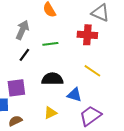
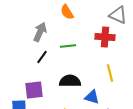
yellow line: (92, 71) -> (110, 73), turned 42

